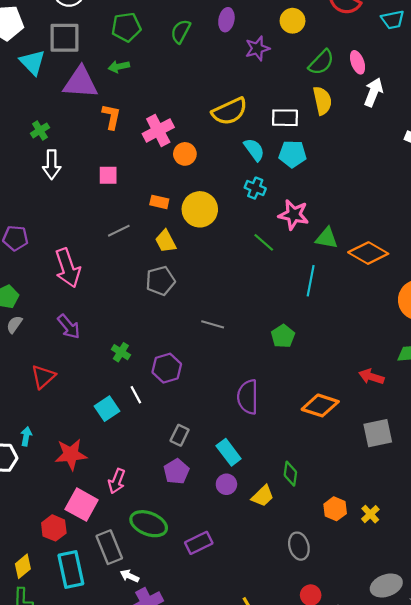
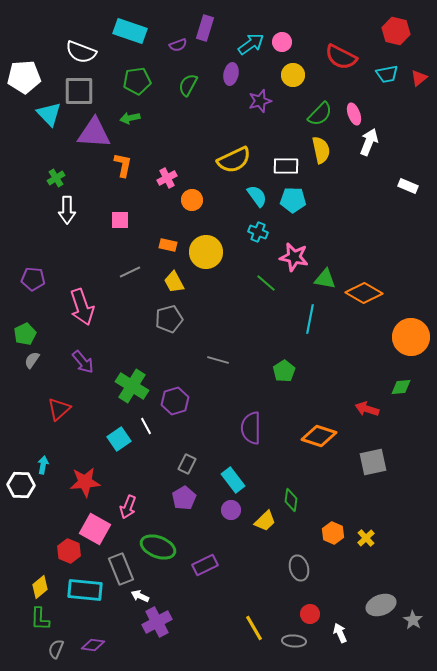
pink cross: (158, 130) -> (167, 178), size x0.7
green cross: (121, 352) -> (132, 386), size x1.8
cyan rectangle: (71, 570) -> (85, 590), turned -72

